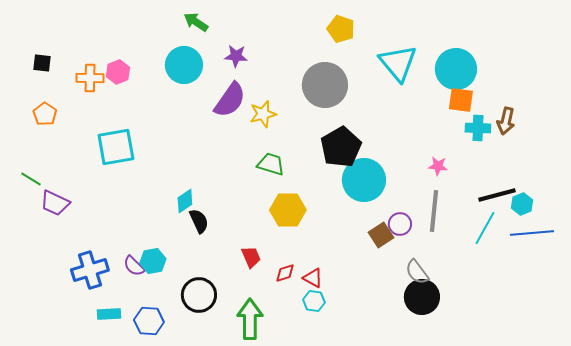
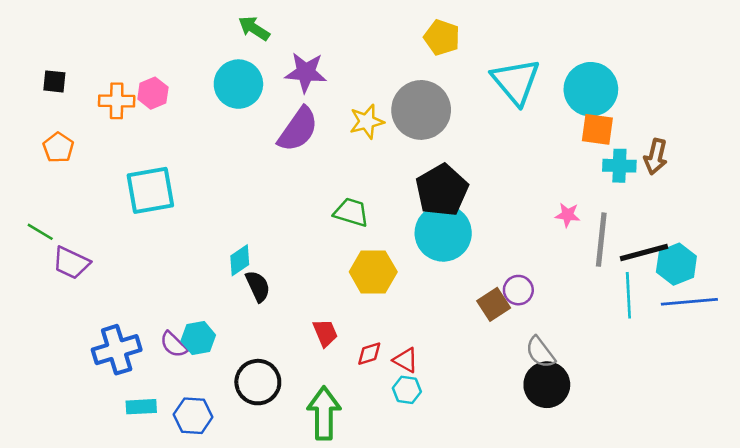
purple star: (236, 56) -> (306, 72), size x1.4
yellow star: (263, 114) -> (367, 122), moved
cyan circle: (364, 180) -> (443, 233), moved
cyan hexagon: (522, 204) -> (676, 264), size x1.4
gray line: (434, 211) -> (601, 240), moved
cyan line: (485, 228) -> (628, 295), turned -32

